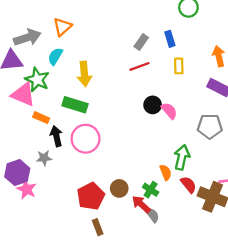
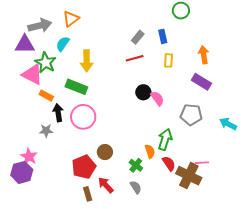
purple hexagon: (17, 173) -> (22, 172), moved
brown circle: (119, 188) -> (105, 152), moved
red arrow: (141, 204) -> (106, 185), moved

